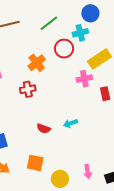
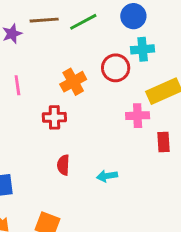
blue circle: (90, 13) -> (133, 16), moved
green line: (49, 23) -> (83, 22), moved
red semicircle: (44, 129) -> (63, 165), moved, turned 64

